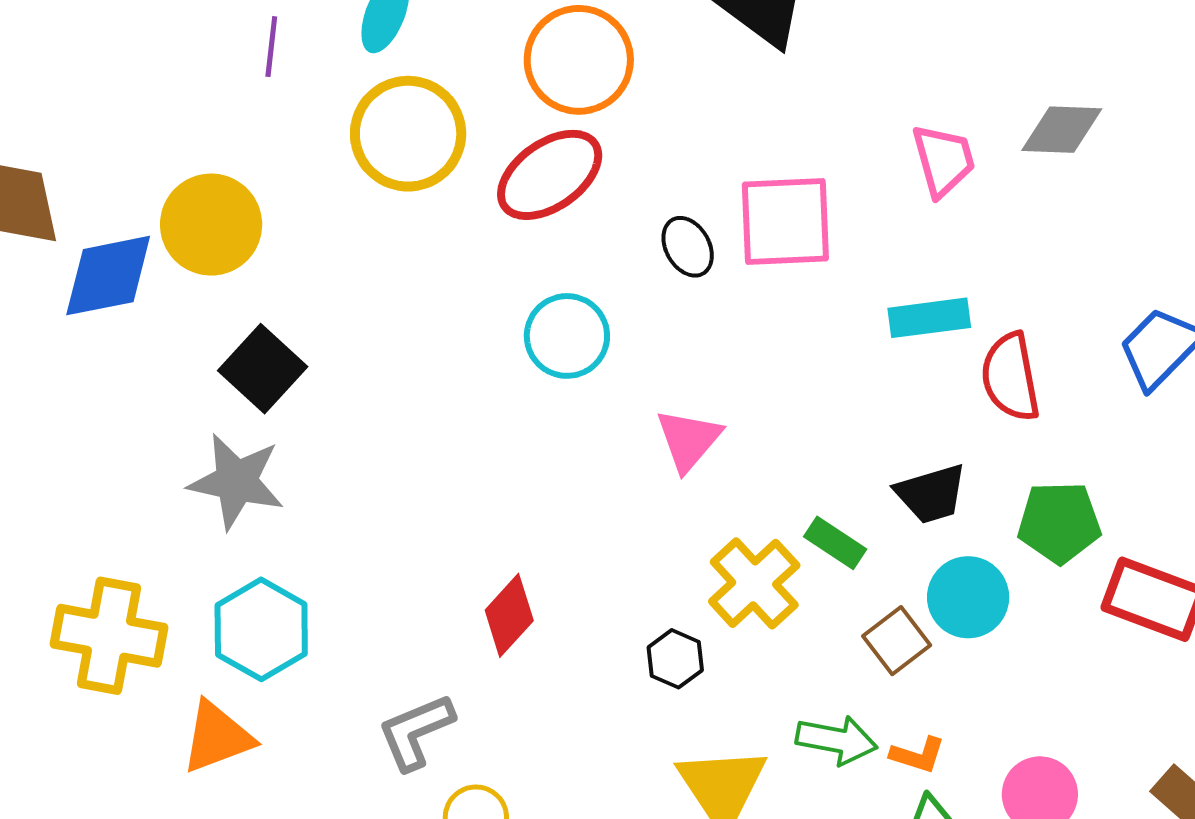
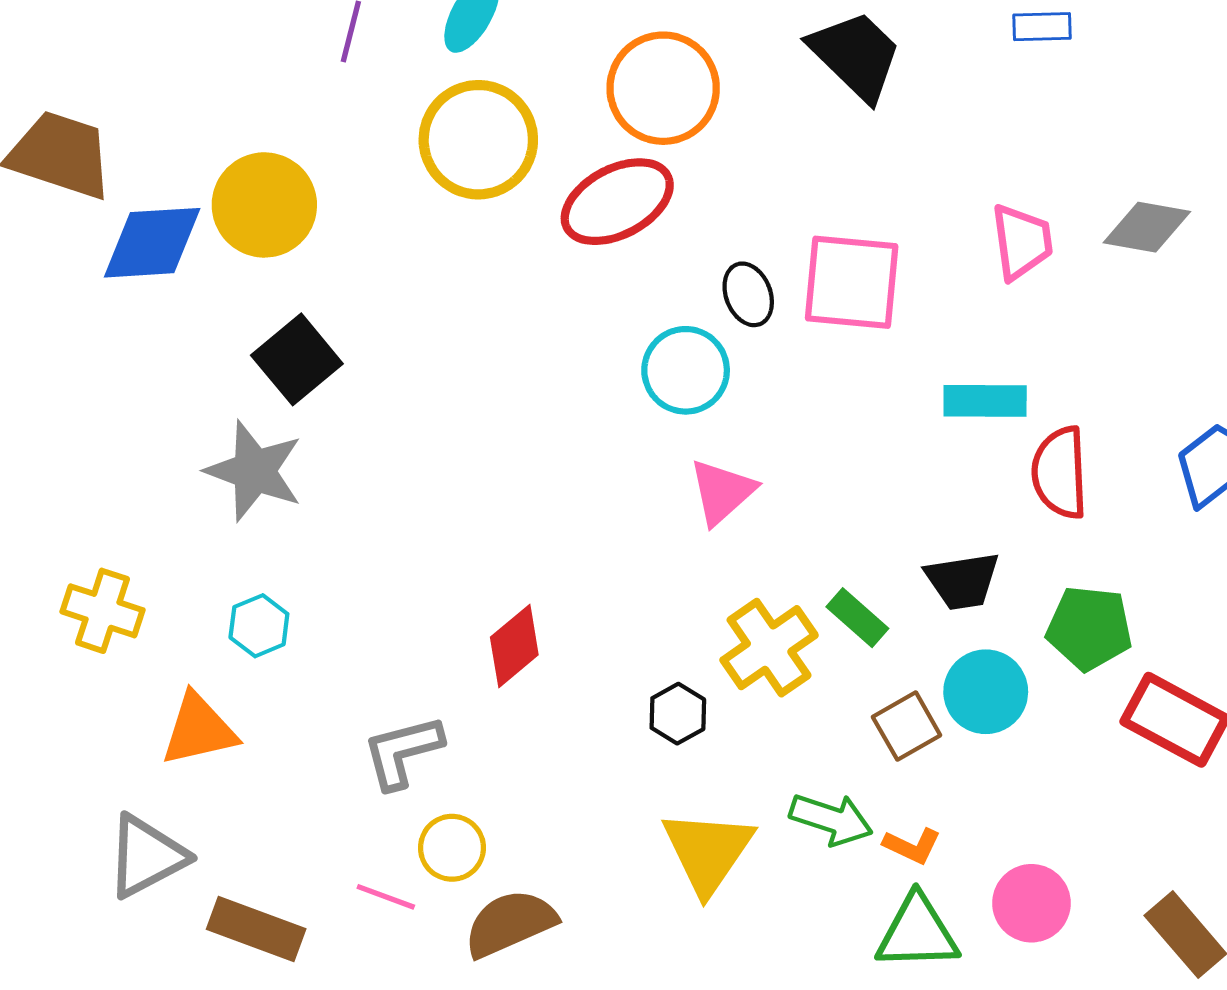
cyan circle: (567, 336) -> (686, 370), moved
cyan hexagon: (261, 629) -> (259, 626), size x0.6
yellow cross: (109, 636) -> (102, 611), size x0.7

